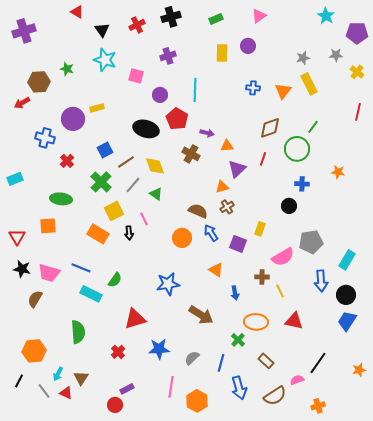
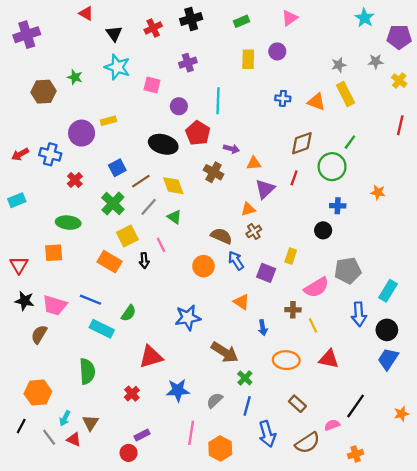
orange triangle: (283, 91) -> (316, 102), turned -48
red arrow: (22, 103) -> (20, 154), moved
green cross: (238, 340) -> (245, 378), moved

